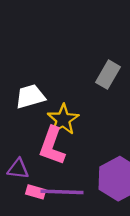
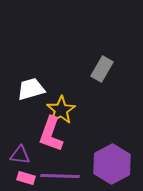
pink rectangle: (36, 192) -> (26, 178), moved

